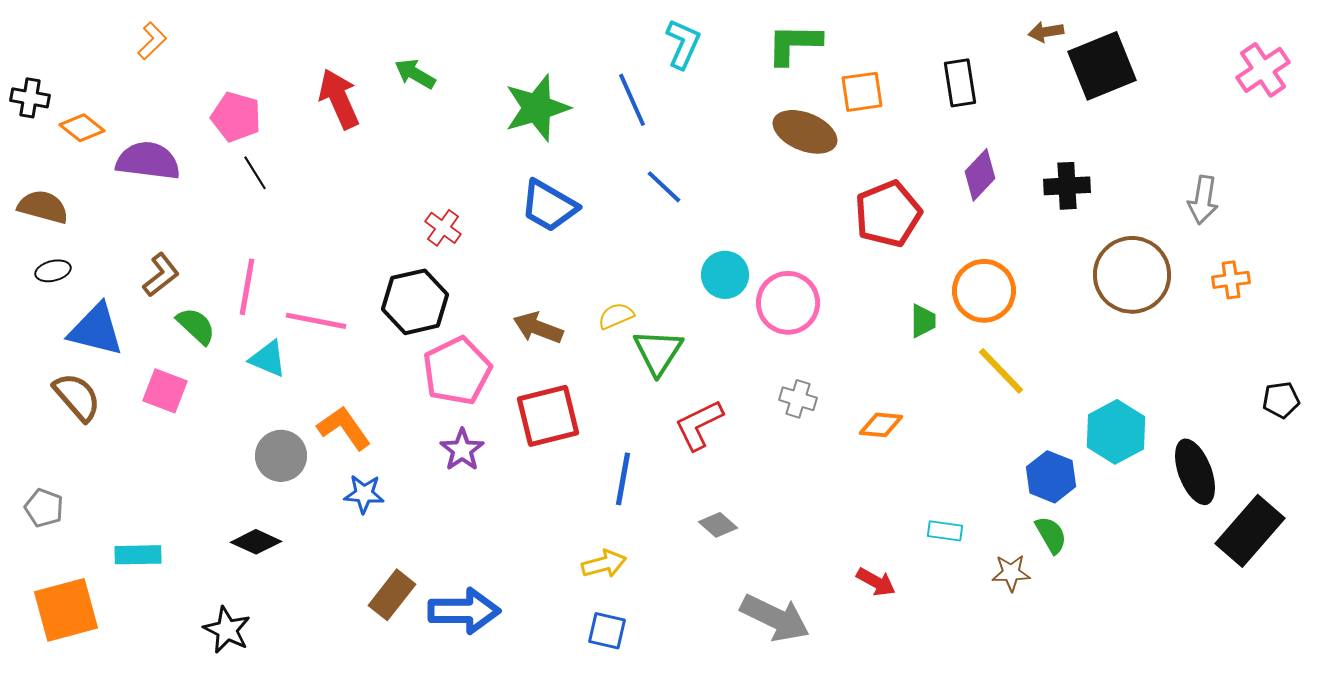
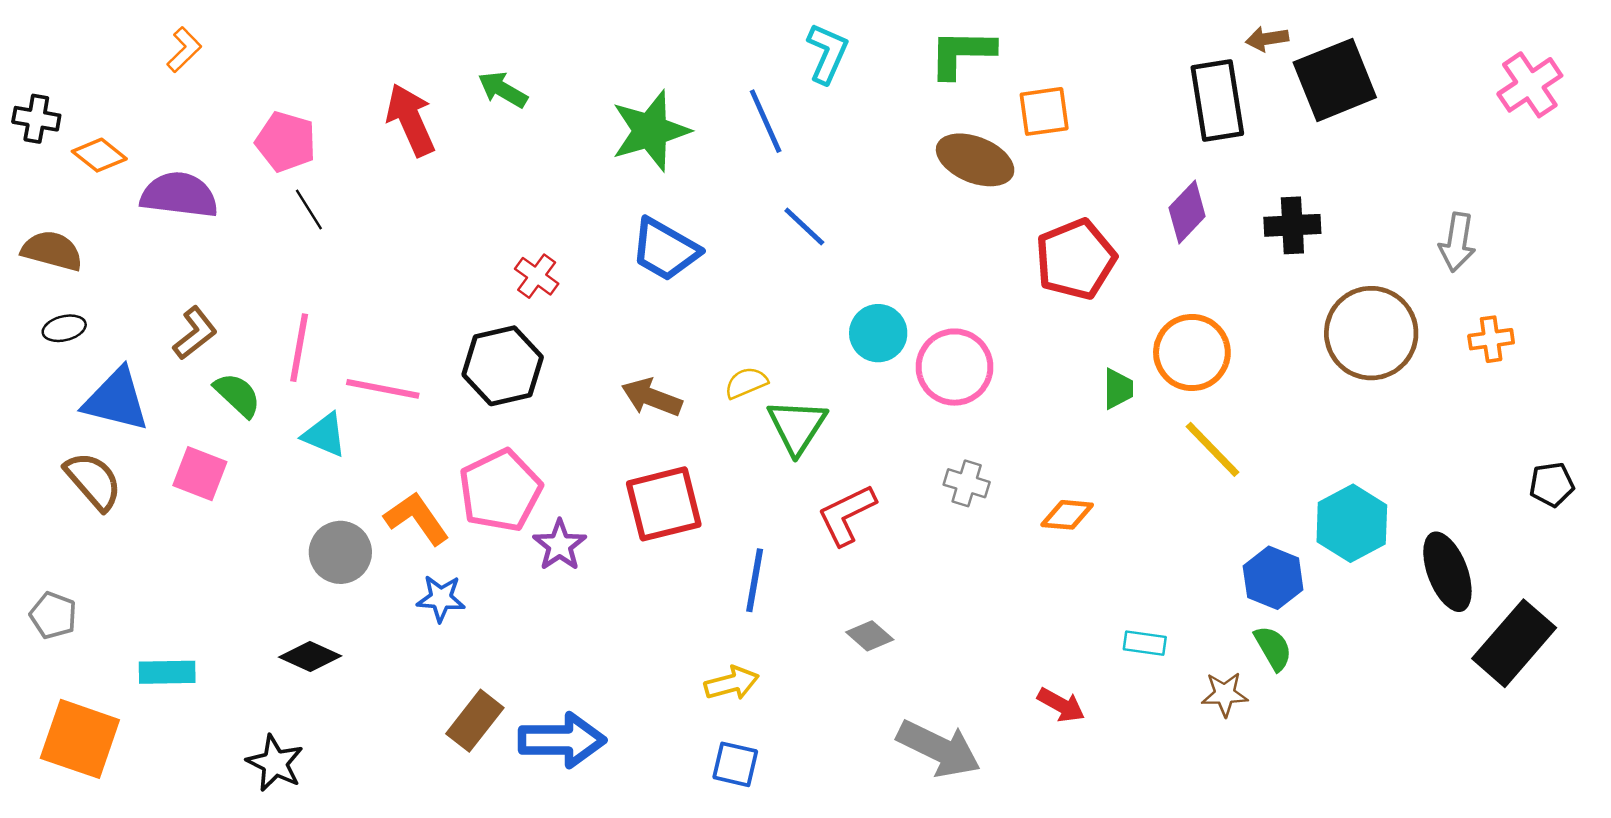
black rectangle: (960, 83) -> (1217, 101), moved, size x1.4
pink pentagon: (457, 371) -> (500, 491), moved
orange square: (66, 610) -> (80, 739), turned 34

